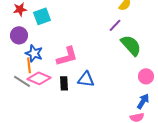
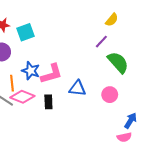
blue star: (34, 53) -> (31, 71), moved
pink circle: (146, 76) -> (110, 95), moved
blue triangle: (86, 79) -> (77, 88), moved

